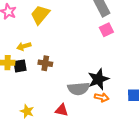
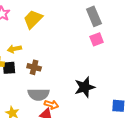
gray semicircle: (79, 89) -> (39, 94), moved
orange arrow: (102, 97) -> (51, 105), moved

